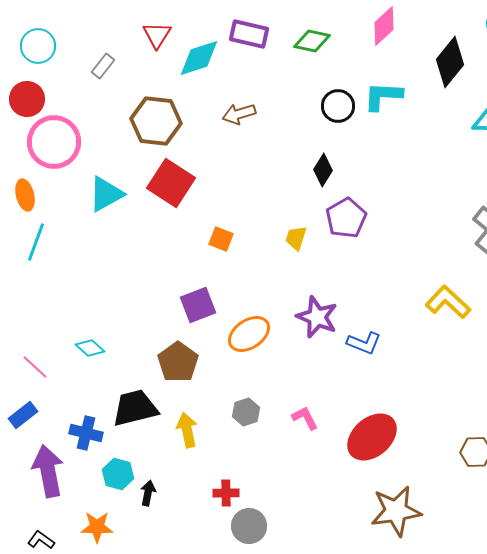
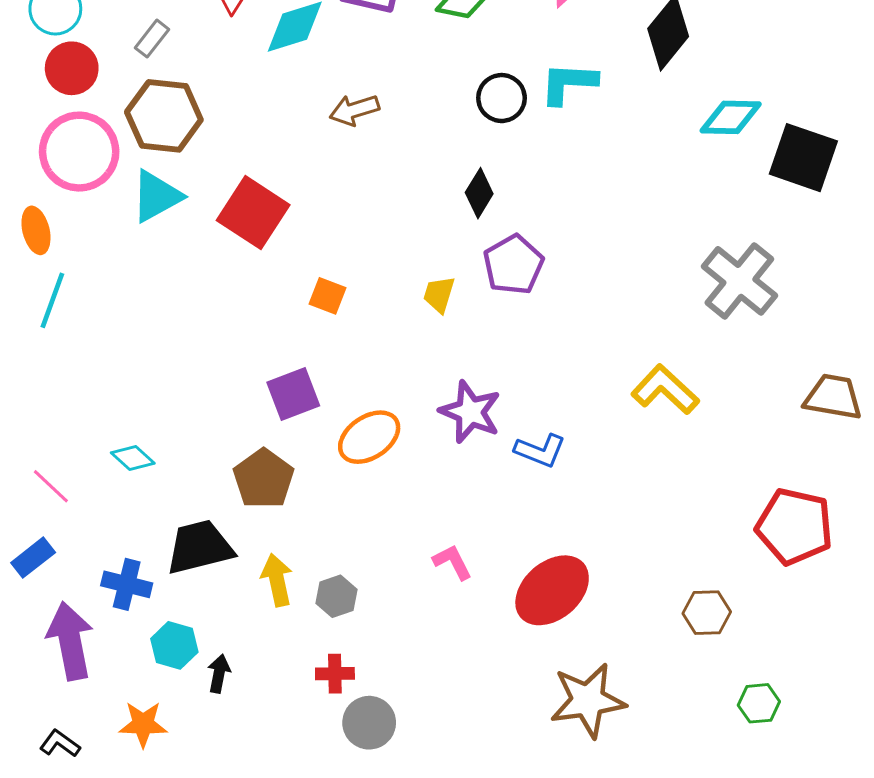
red circle: (27, 99) -> (72, 68), moved
brown hexagon: (156, 121) -> (164, 116), moved
cyan triangle: (106, 194) -> (156, 196), moved
gray hexagon: (246, 412) -> (336, 596), moved

